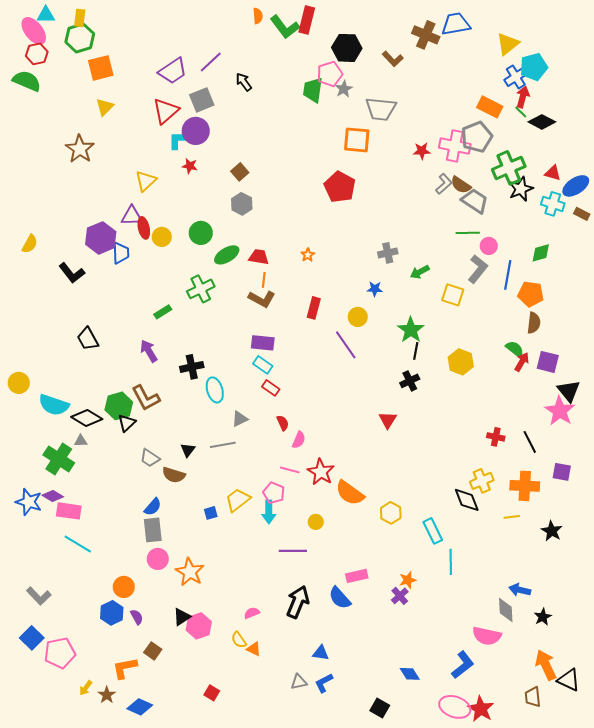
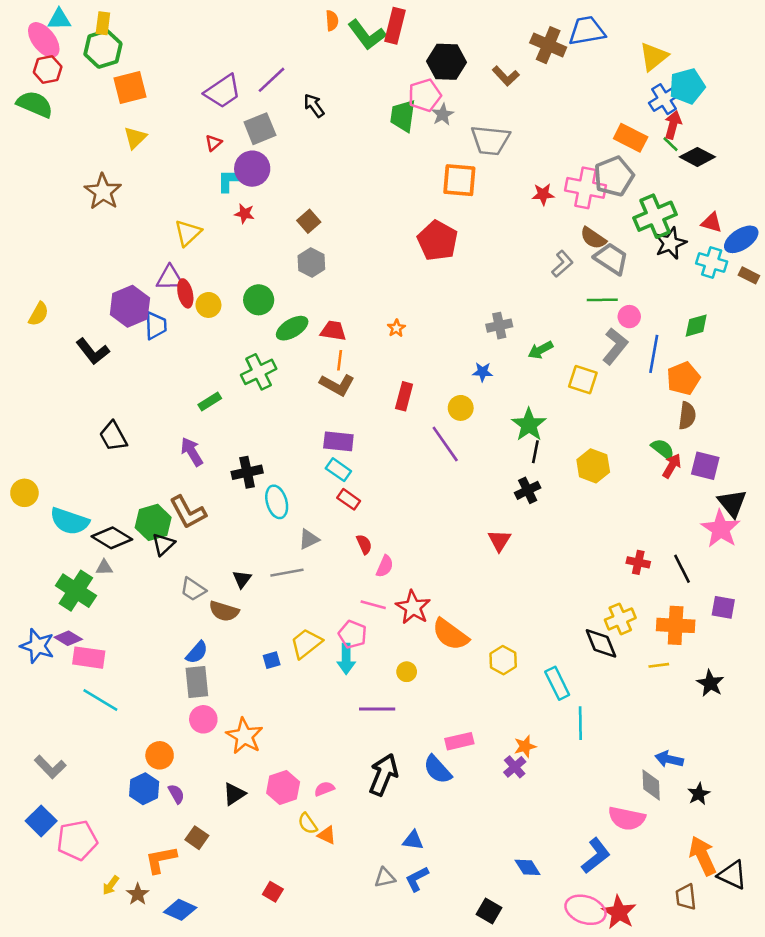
red triangle: (166, 111) -> (214, 143), size x0.5
gray L-shape: (444, 184) -> (562, 264), moved
orange pentagon: (531, 294) -> (683, 378), turned -30
pink hexagon: (199, 626) -> (283, 788), moved

